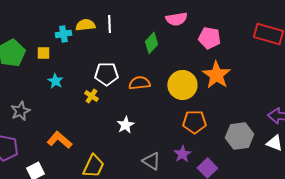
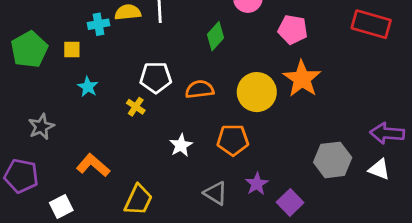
orange pentagon: (194, 122) -> (233, 140), moved

